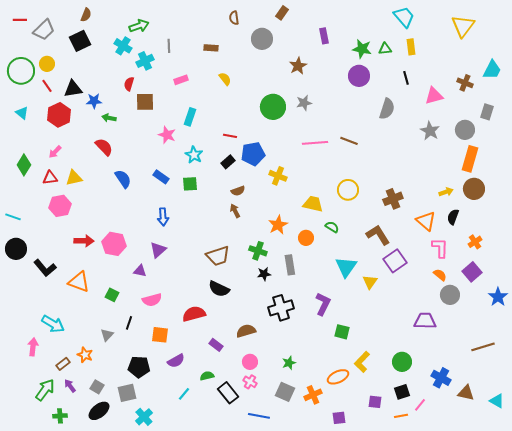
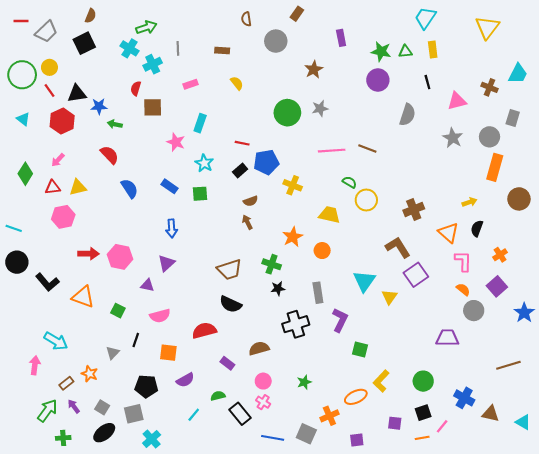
cyan trapezoid: (404, 17) -> (425, 18), turned -105
brown circle: (474, 189) -> (519, 199), moved
green semicircle: (332, 227) -> (349, 182), moved
gray rectangle: (290, 265) -> (318, 293), moved
gray square: (285, 392) -> (306, 434), moved

